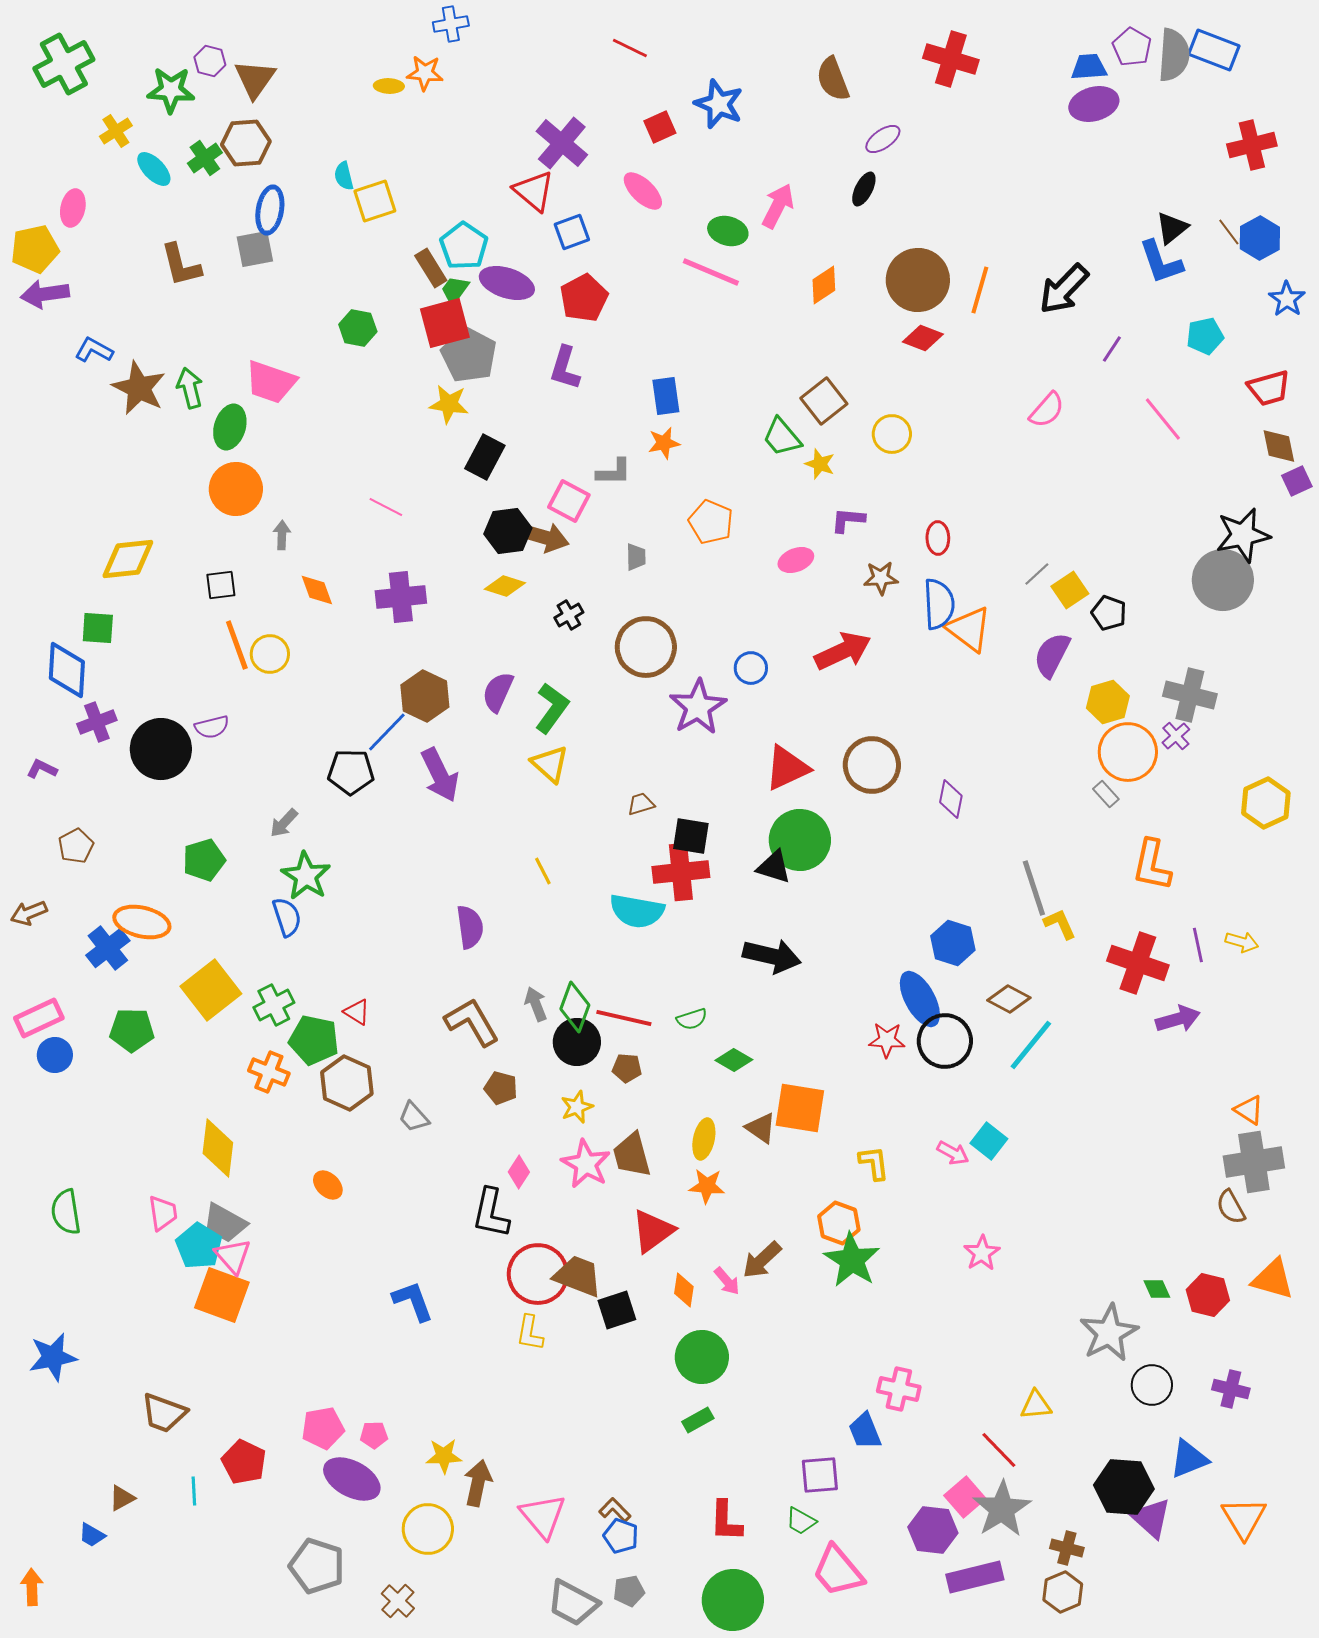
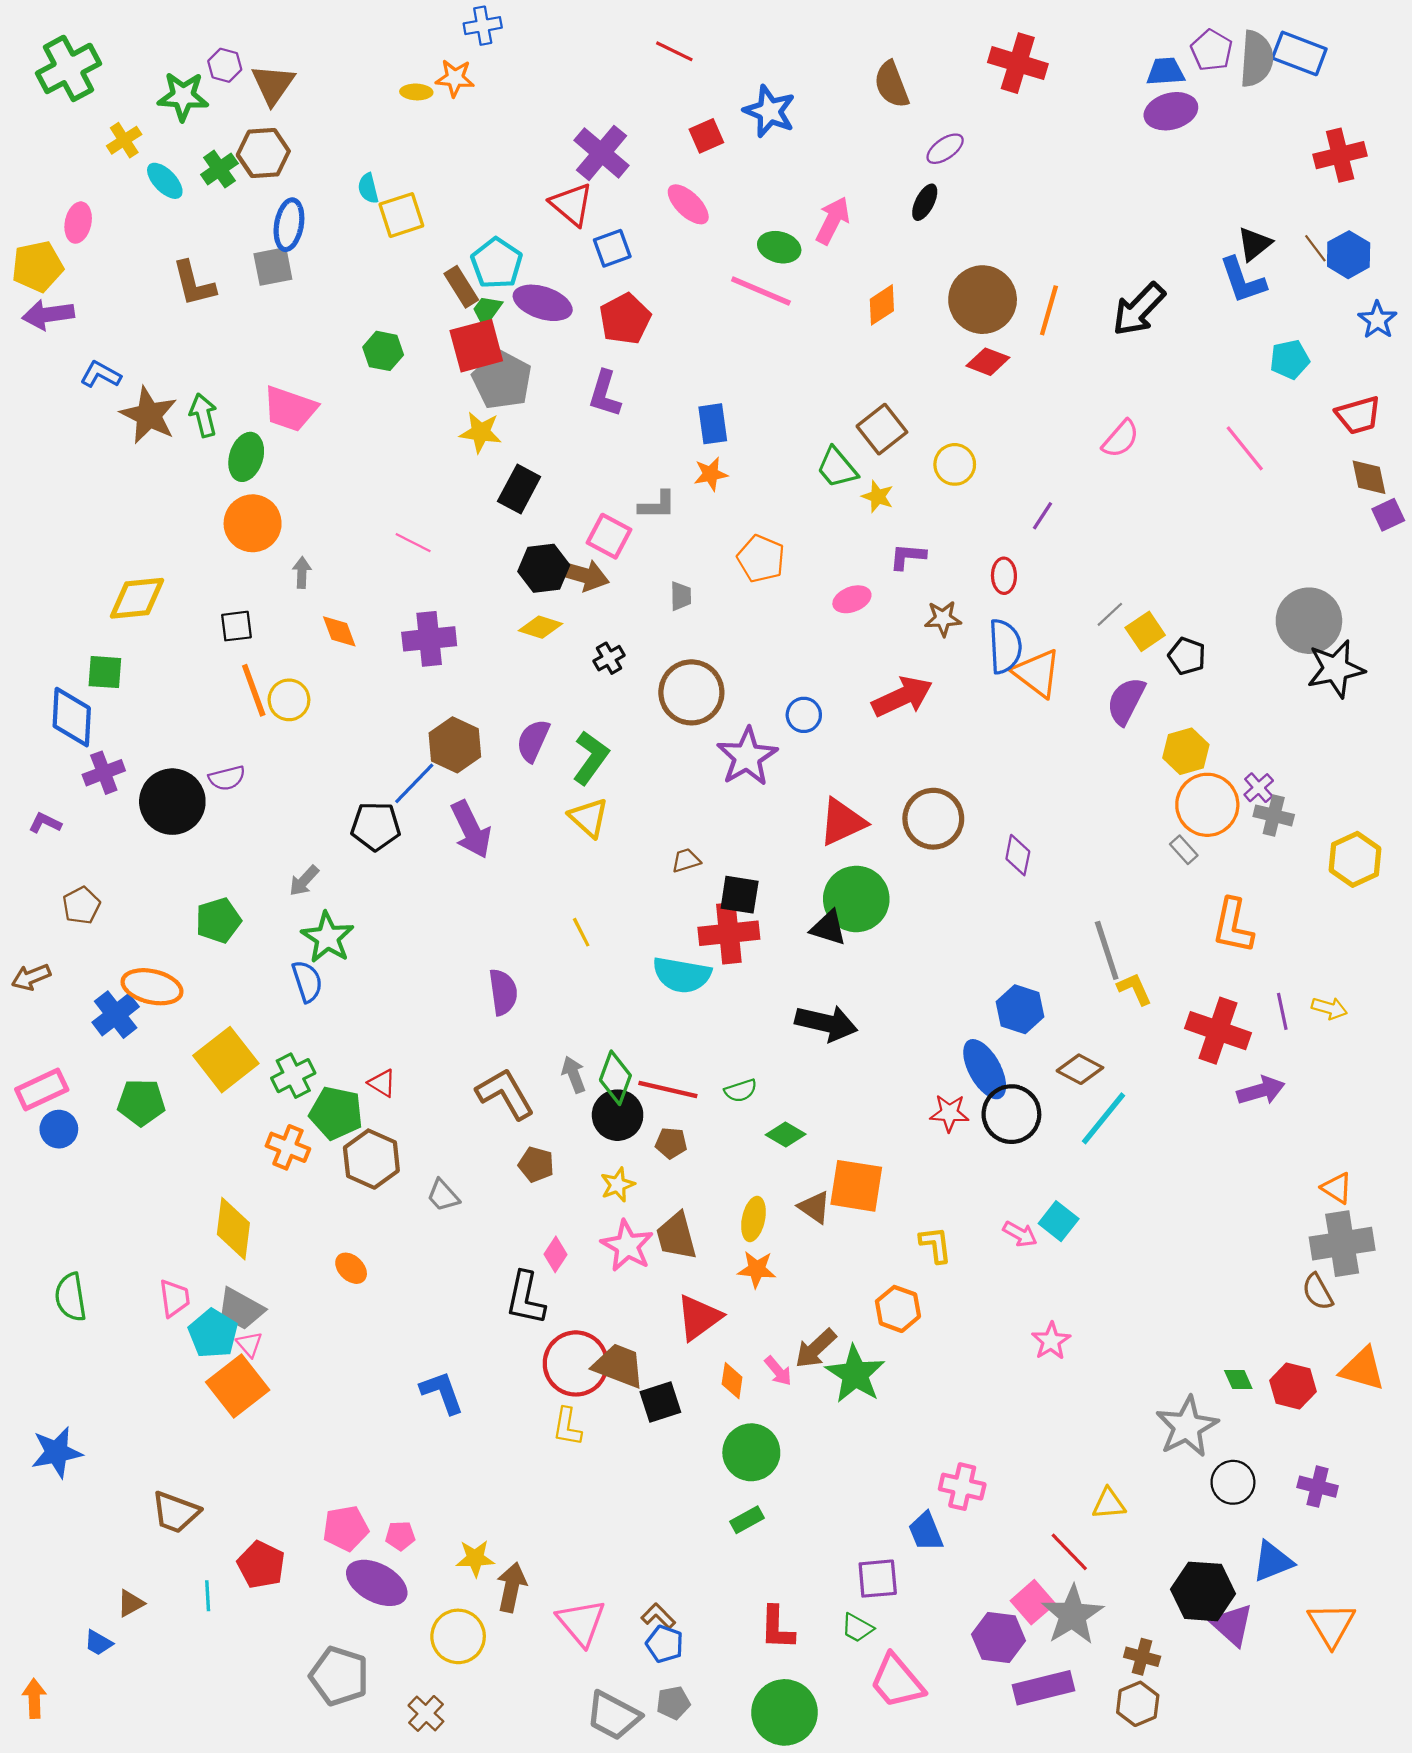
purple line: (1112, 349) -> (1042, 516), moved
black star: (1243, 535) -> (1336, 669), moved
gray cross: (1190, 695) -> (1274, 815), moved, size x0.7
pink triangle: (233, 1256) -> (249, 1344), size x0.7
green star: (852, 1260) -> (855, 1374), moved
orange square: (222, 1295) -> (238, 1386), turned 32

